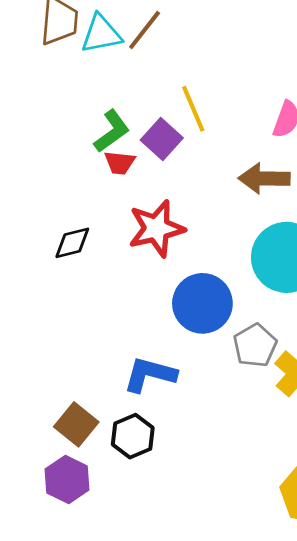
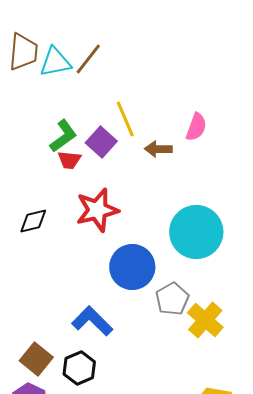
brown arrow: (264, 178) -> (158, 149), moved, size x0.7
blue L-shape: (150, 374) -> (92, 321), turned 30

